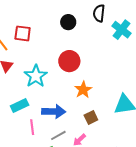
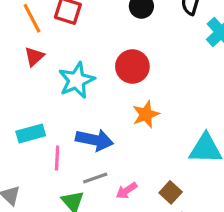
cyan rectangle: (20, 105) -> (31, 134), moved
brown square: (91, 118) -> (171, 192), moved, turned -32

